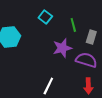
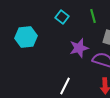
green line: (73, 25) -> (93, 16), moved

